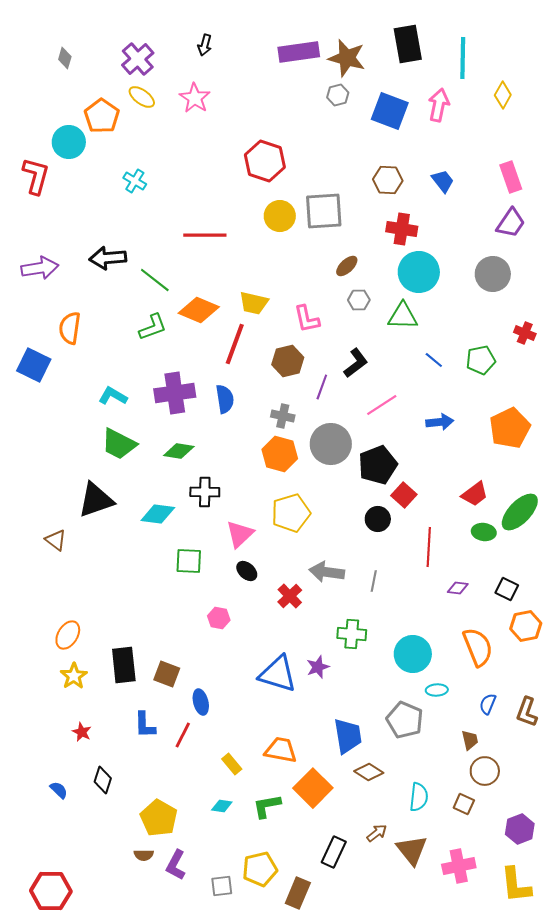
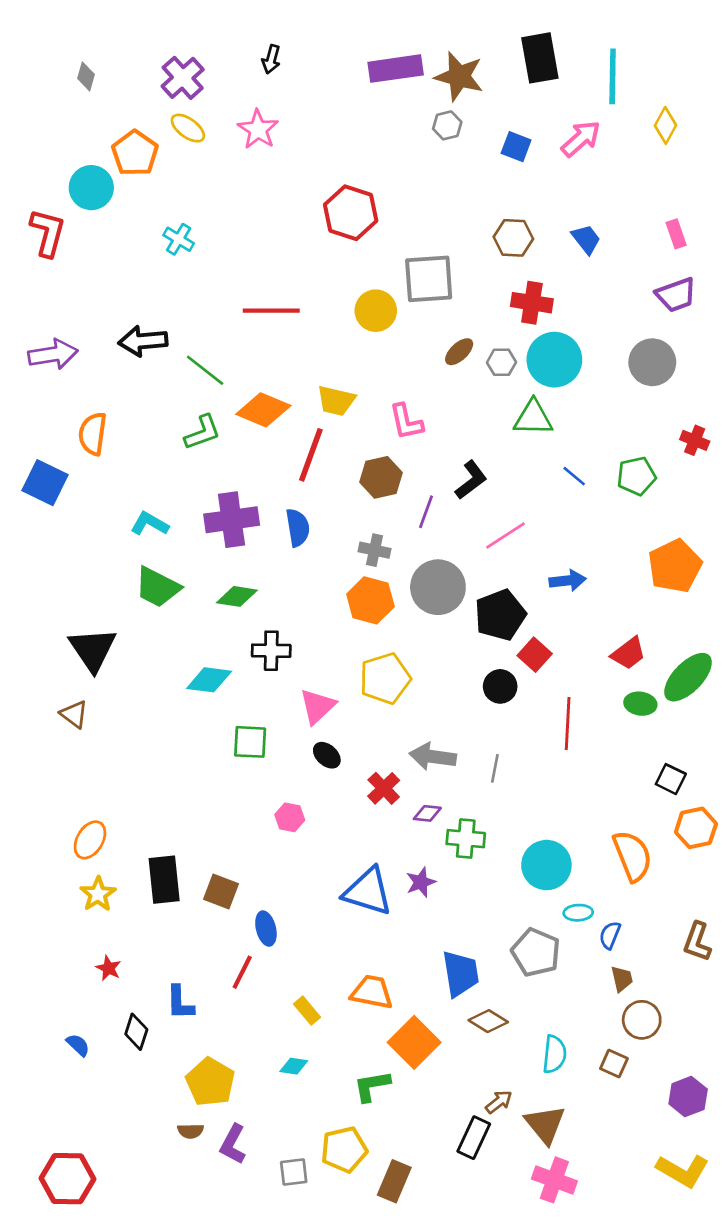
pink arrow: (439, 105) -> (581, 139), turned 36
blue square: (390, 111) -> (516, 147), size x0.6
pink rectangle: (511, 177) -> (676, 234), size x0.7
yellow circle: (280, 216) -> (376, 311), moved
purple trapezoid: (511, 223) -> (676, 295), turned 36
gray hexagon: (359, 300) -> (501, 362), moved
blue arrow: (440, 422) -> (568, 581), moved
black triangle: (96, 500) -> (93, 649), moved, turned -45
purple diamond: (458, 588) -> (427, 813), moved
blue semicircle: (488, 704) -> (610, 935), moved
blue L-shape: (145, 725) -> (180, 1003), moved
green L-shape: (267, 806) -> (372, 1086), moved
black rectangle: (334, 852) -> (474, 1138), moved
pink cross: (459, 866) -> (554, 1180), moved, turned 32
yellow L-shape: (516, 885) -> (683, 1171), turned -54

